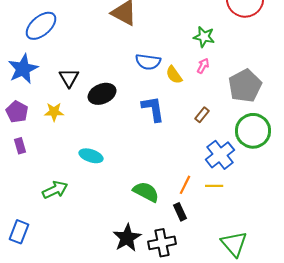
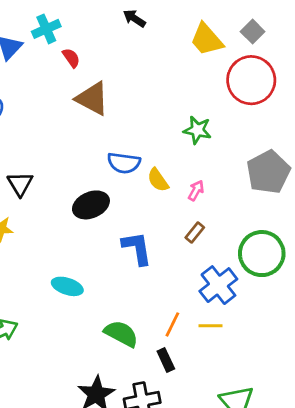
pink arrow: (203, 66) -> (196, 190), moved
gray pentagon: (245, 86) -> (268, 172), moved
black ellipse: (102, 94) -> (91, 205), moved
blue L-shape: (153, 109) -> (137, 248), moved
cyan ellipse: (91, 156) -> (67, 286), moved

